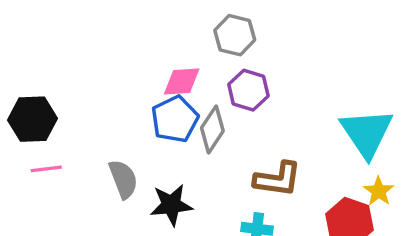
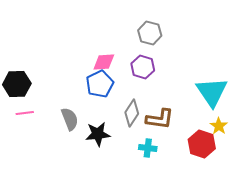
gray hexagon: (235, 35) -> (150, 33), moved
gray diamond: (212, 129) -> (132, 113), moved

